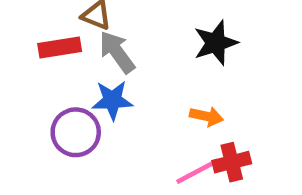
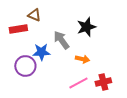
gray arrow: (117, 52) -> (61, 40), moved
red cross: (232, 162) -> (103, 82), moved

